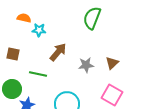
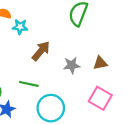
brown triangle: (112, 63) -> (100, 63), turned 32
green line: (38, 74) -> (29, 84), moved

